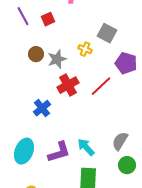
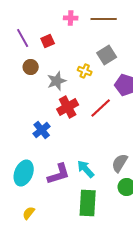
gray square: (107, 33) -> (107, 55), turned 30
brown circle: (36, 54) -> (31, 67), moved

